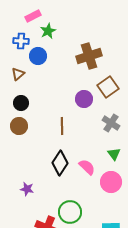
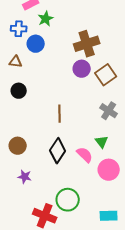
brown triangle: (18, 74) -> (16, 62), turned 48
purple circle: (84, 99) -> (82, 69), moved
brown circle: (19, 126) -> (18, 146), moved
green triangle: (114, 154) -> (102, 142), moved

